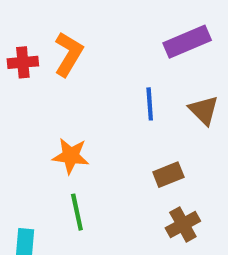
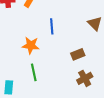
blue line: (150, 104) -> (52, 26), moved

